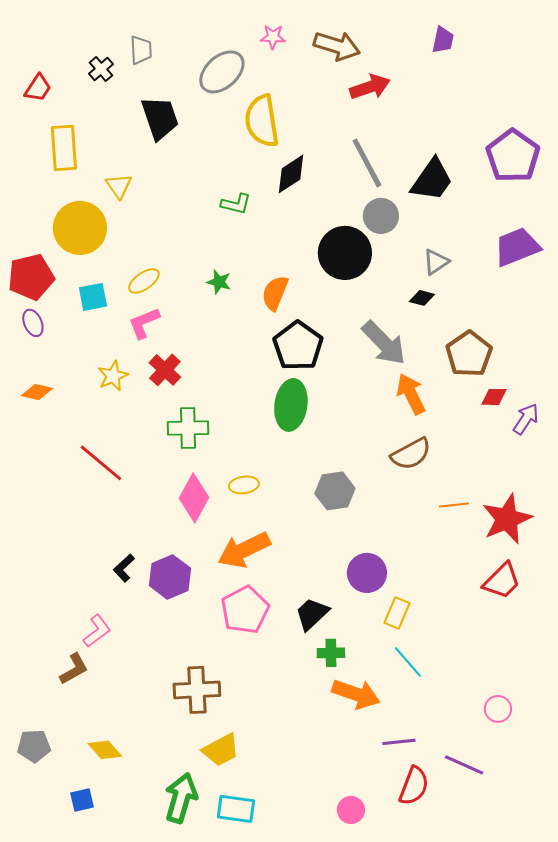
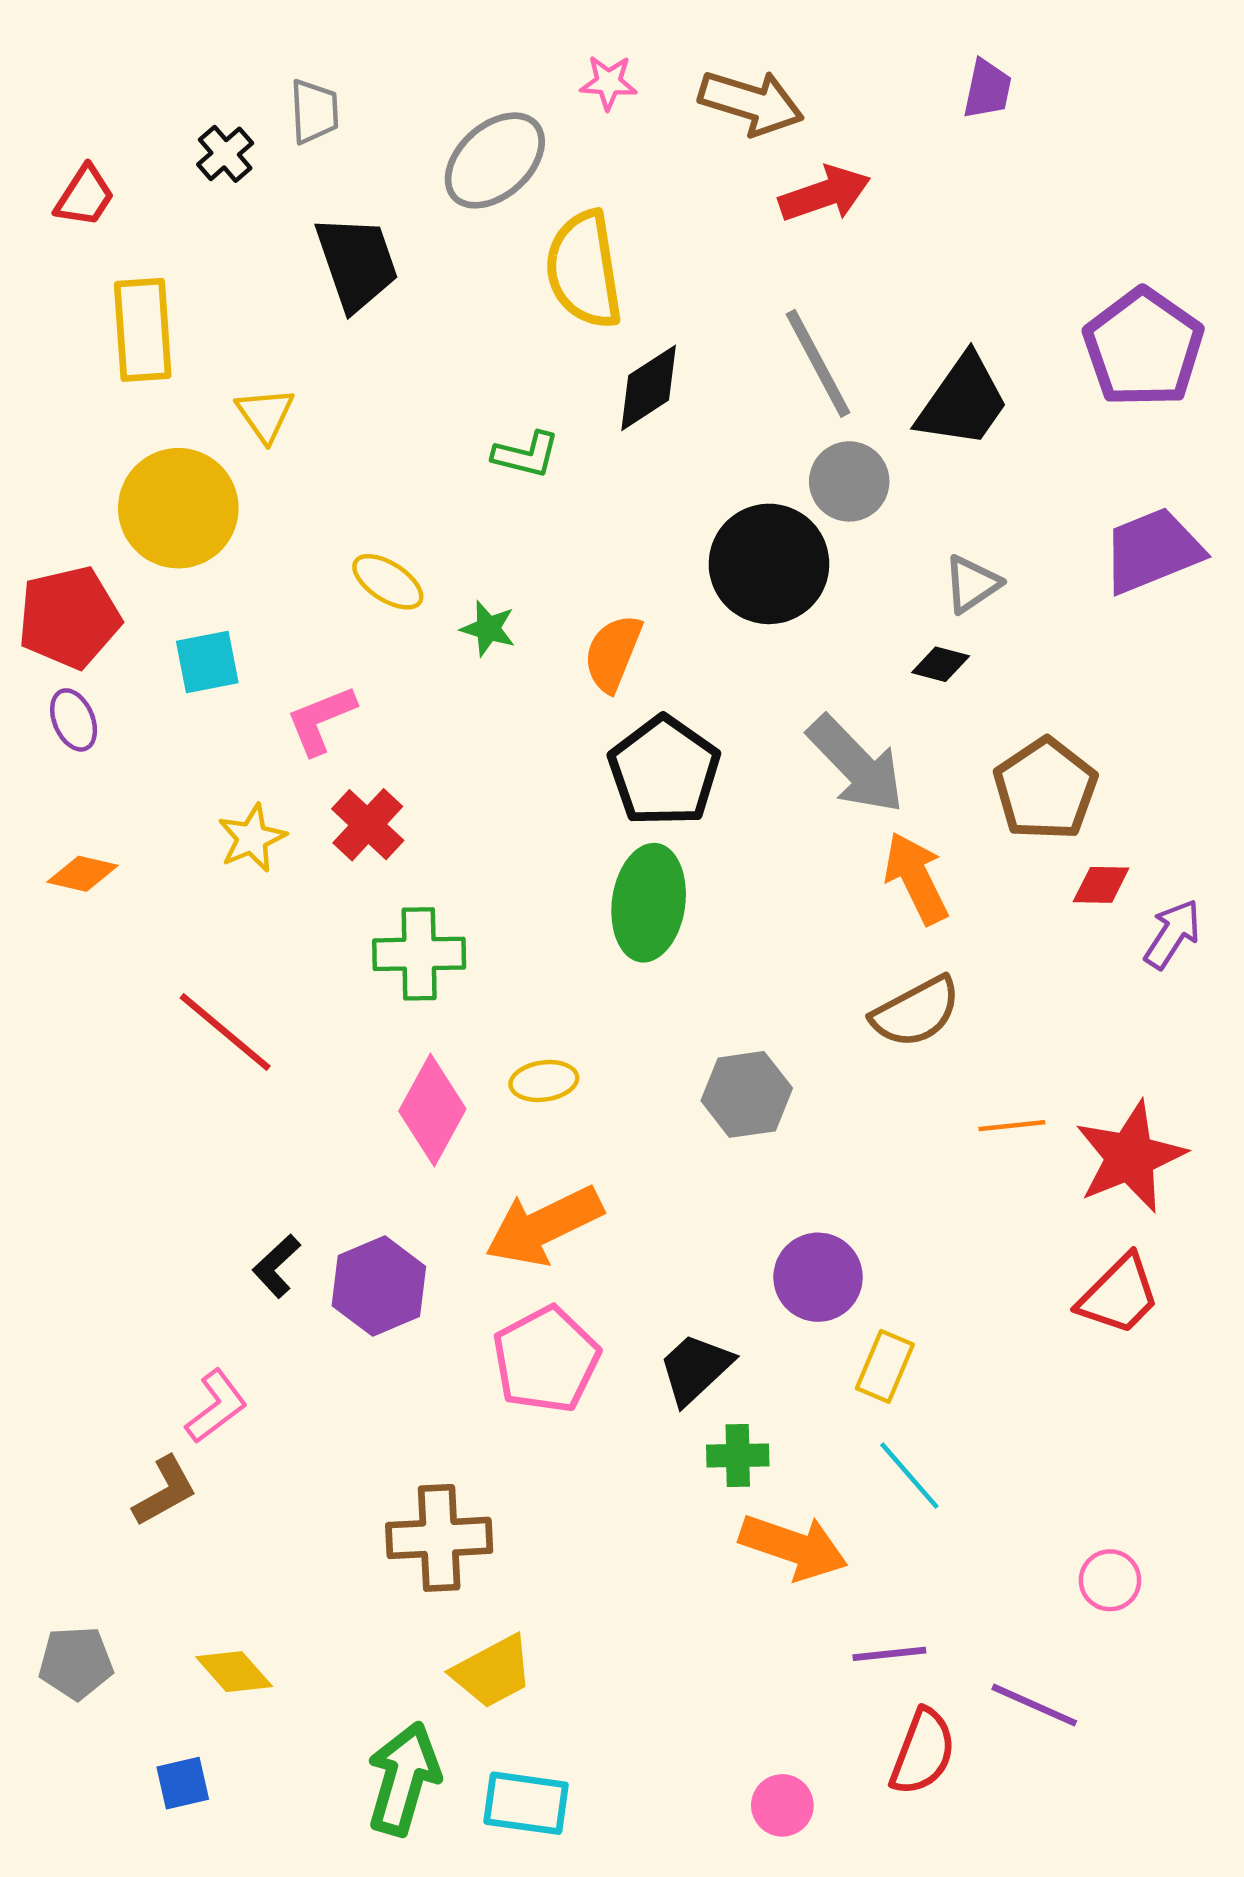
yellow ellipse: (144, 281) -> (388, 582), moved, turned 68

